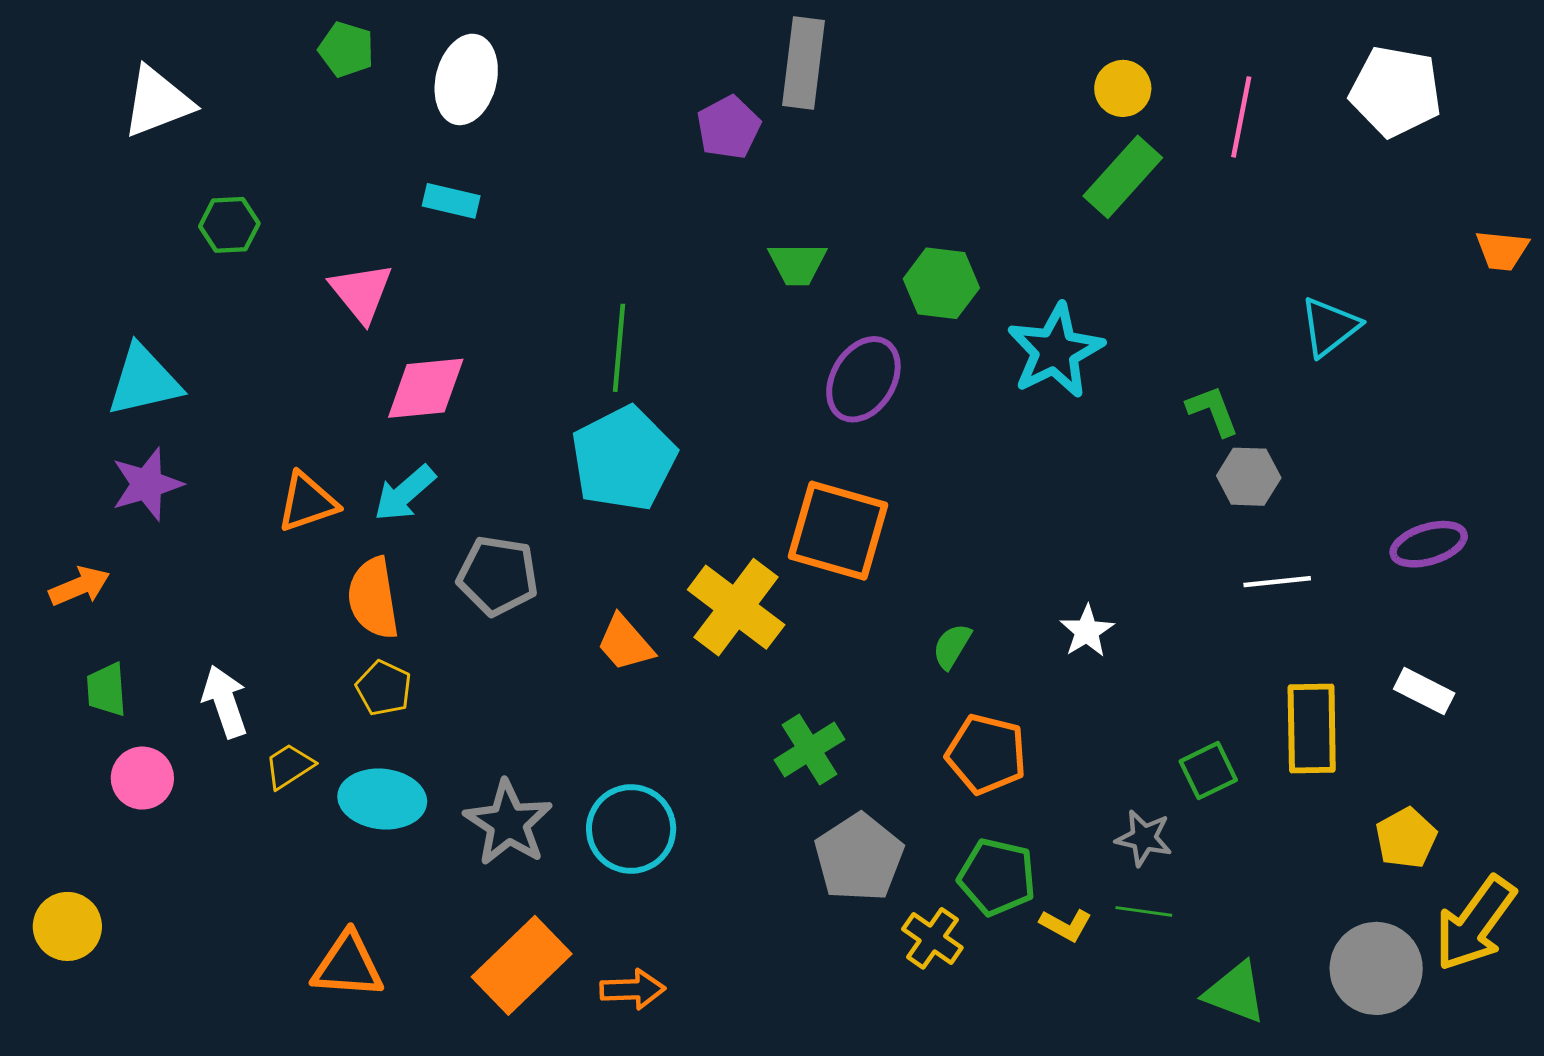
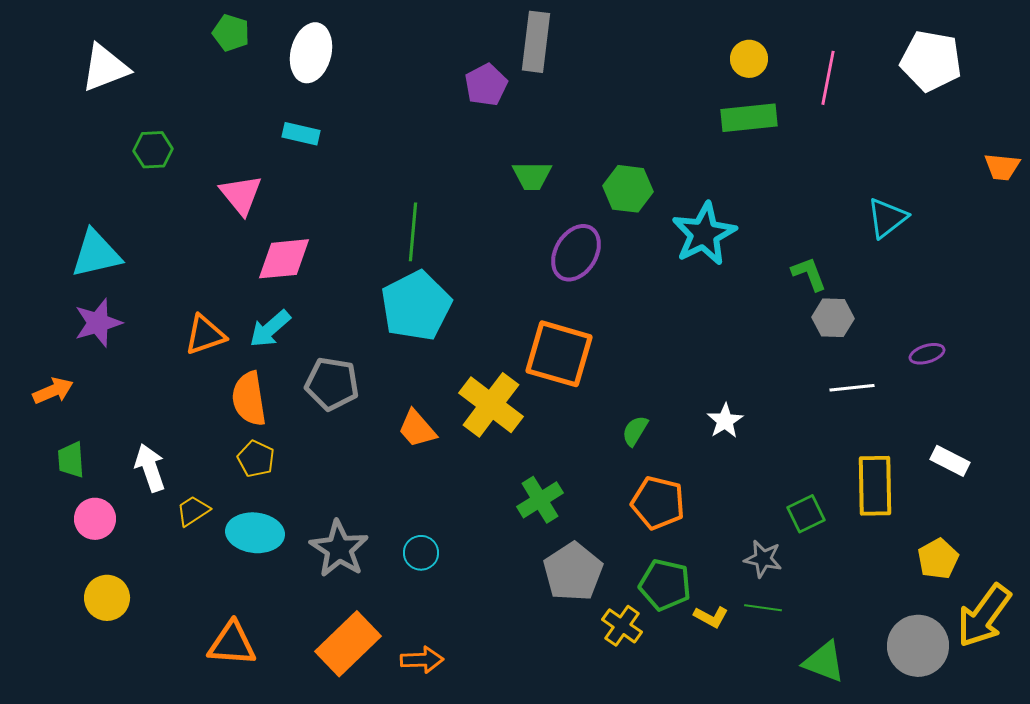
green rectangle: (1123, 177) -> (749, 118), turned 42
purple ellipse: (1429, 544) -> (927, 354), moved, size x0.7
cyan circle: (631, 829) -> (421, 553), size x0.6
yellow circle: (67, 926) -> (107, 598), moved

